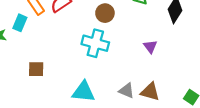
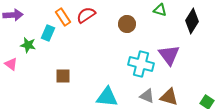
cyan cross: (95, 43) -> (141, 64), moved
purple triangle: (150, 46) -> (169, 55), size x1.6

